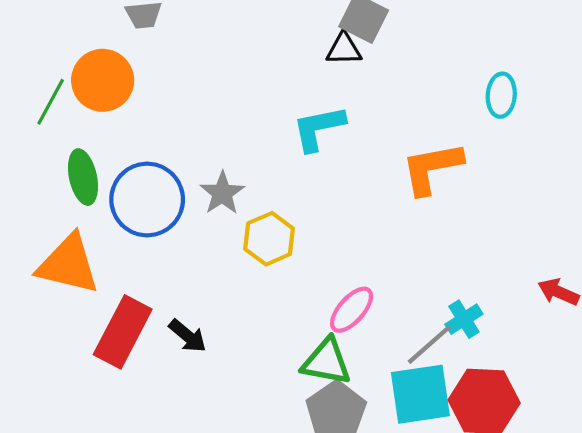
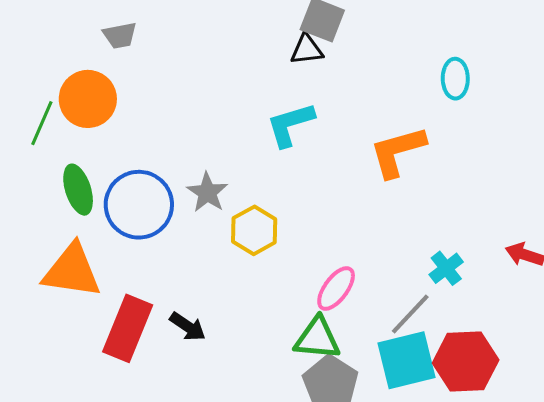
cyan cross: (464, 319) -> (446, 268), moved

